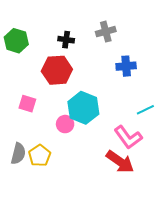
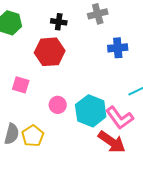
cyan hexagon: (83, 108) -> (91, 111), moved

